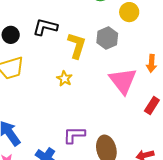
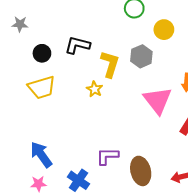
yellow star: (64, 79) -> (95, 89), moved

